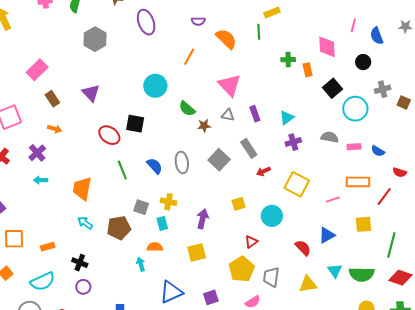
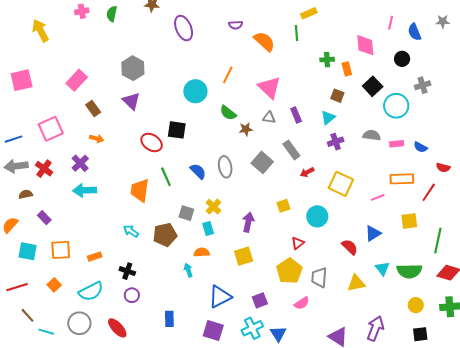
gray hexagon: (95, 39) -> (133, 68), moved
orange line: (189, 57) -> (228, 75), moved
brown square: (404, 103) -> (337, 96), moved
cyan arrow: (41, 180) -> (85, 190), size x1.6
orange trapezoid: (82, 189) -> (140, 190), moved
yellow cross: (168, 202) -> (213, 207), turned 35

